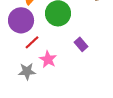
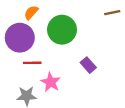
red line: (32, 42) -> (32, 63), turned 42

